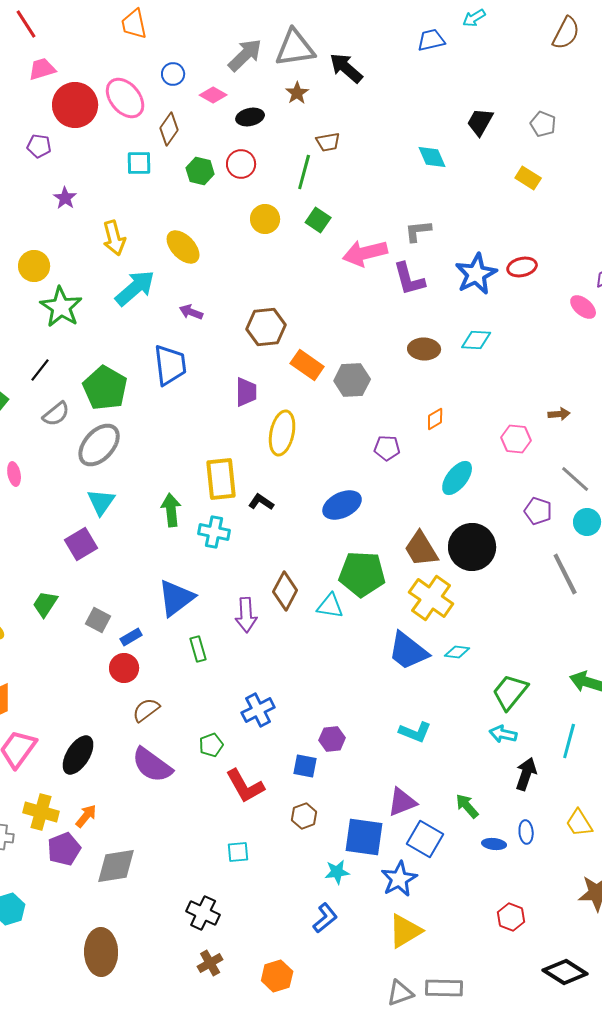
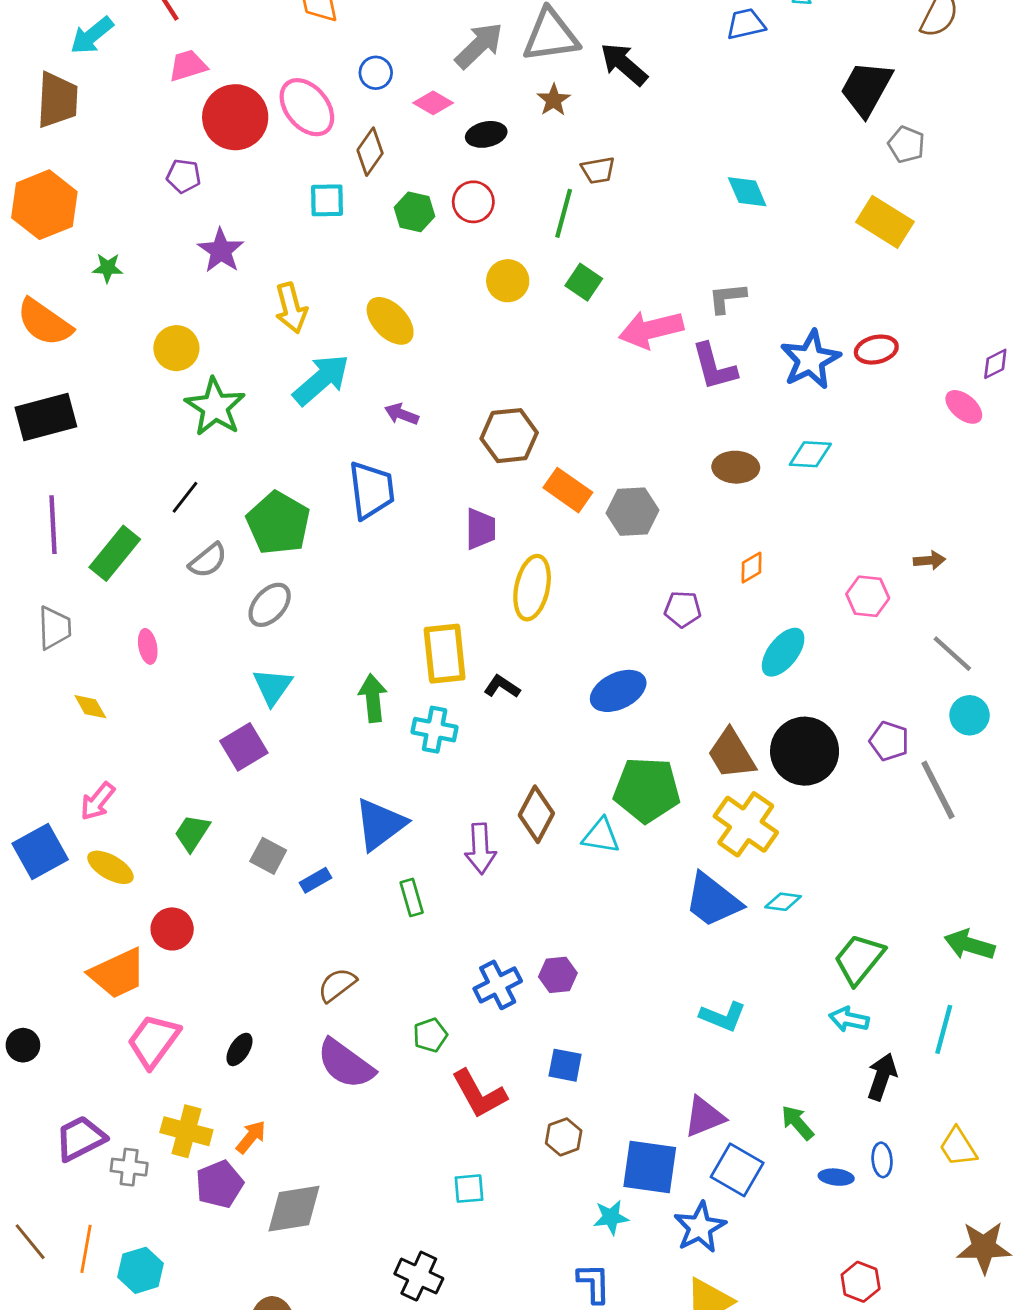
black trapezoid: (480, 122) -> (866, 89), moved, size x1.4
yellow rectangle: (528, 178) -> (885, 222), size x1.5
purple star: (65, 198) -> (221, 251), size x1.4
gray ellipse: (99, 445) -> (270, 605), size x0.7
purple pentagon: (538, 511) -> (889, 741), moved
red circle: (124, 668) -> (172, 929), moved
purple hexagon: (332, 739) -> (558, 975), moved
black ellipse: (78, 755) -> (240, 1049), size x0.6
blue L-shape: (325, 918) -> (594, 1283), turned -52

